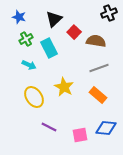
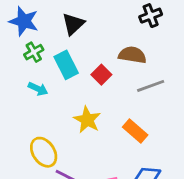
blue star: (19, 17) -> (24, 21), size x1.5
red square: (74, 32) -> (101, 75), moved
gray line: (99, 68) -> (151, 86), moved
yellow ellipse: (34, 97) -> (44, 152), moved

